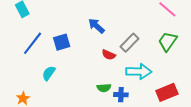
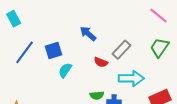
cyan semicircle: (49, 73) -> (65, 70), moved

